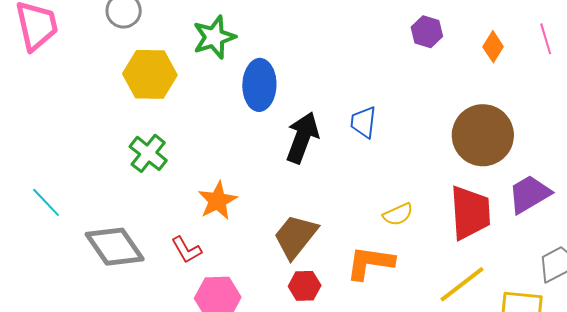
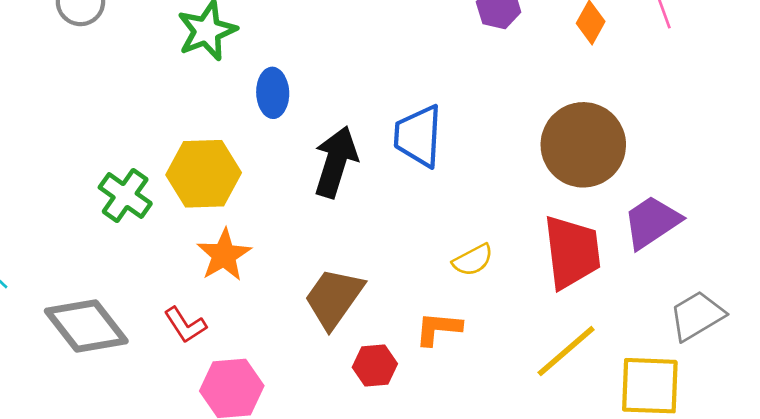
yellow hexagon: (150, 74) -> (204, 174), moved
blue ellipse: (259, 85) -> (273, 93), size x0.7
blue trapezoid: (363, 122) -> (418, 136), size x1.4
orange L-shape: (370, 263) -> (438, 329), size x0.7
red hexagon: (305, 286) -> (375, 365), moved

